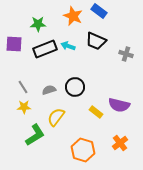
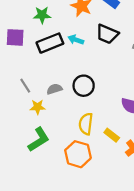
yellow star: (24, 107) -> (38, 107), moved
yellow rectangle: (96, 112) -> (112, 135), moved
yellow semicircle: (56, 117) -> (86, 124), moved, turned -30
orange hexagon: (83, 150) -> (78, 154), moved

